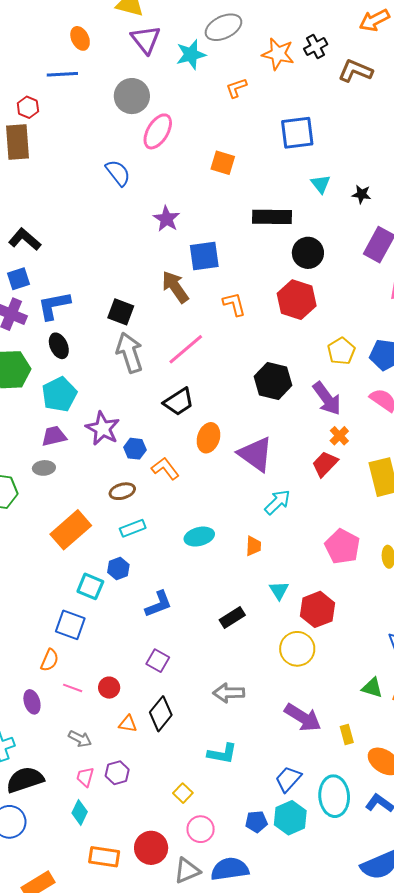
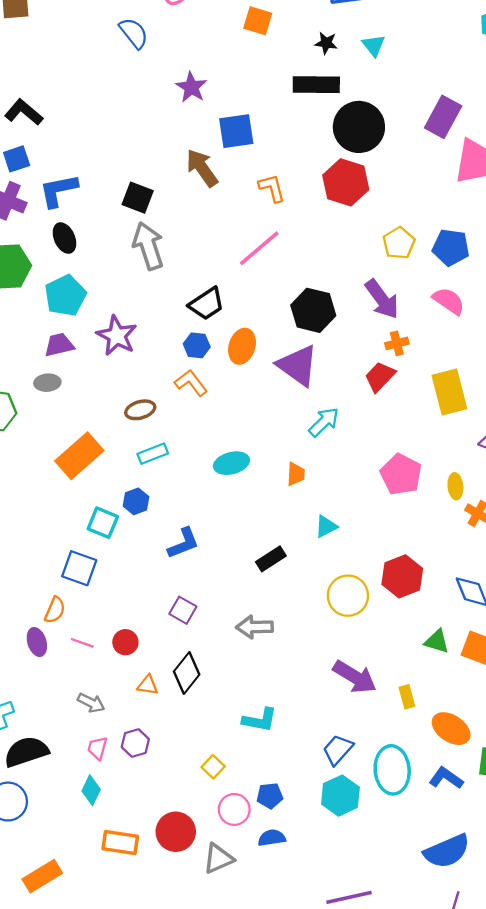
black star: (362, 194) -> (326, 43), moved
black circle: (308, 253) -> (359, 127), size x1.4
pink line: (186, 349) -> (259, 248), moved
black hexagon: (273, 381) -> (313, 310), moved
orange cross: (339, 436) -> (397, 343), turned 30
blue hexagon: (135, 449) -> (197, 345), moved
cyan triangle: (279, 590) -> (326, 527), turned 35
red hexagon: (317, 609) -> (402, 576), moved
gray arrow: (229, 693) -> (255, 627), moved
purple ellipse: (32, 702) -> (37, 642), moved
blue pentagon: (256, 822) -> (270, 796), moved
blue semicircle: (230, 869) -> (272, 838), moved, size x0.6

